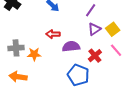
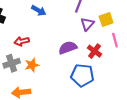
yellow square: (113, 29) -> (106, 20), turned 32
red arrow: (53, 34) -> (22, 41), moved
pink line: (116, 50) -> (115, 40), turned 40

